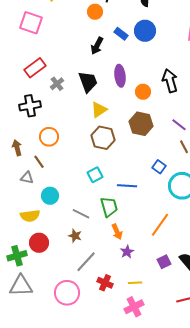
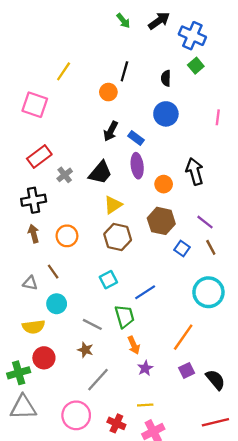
blue rectangle: (121, 34) -> (136, 138), moved
black trapezoid: (88, 82) -> (100, 173), turned 60
orange circle: (49, 137) -> (67, 236), moved
brown arrow: (17, 148) -> (34, 234), moved
brown line: (39, 162) -> (53, 272), moved
blue square: (159, 167) -> (182, 249), moved
blue line: (127, 186) -> (145, 292), turned -36
purple square: (164, 262) -> (187, 370), moved
red cross: (105, 283) -> (116, 423), moved
yellow line: (135, 283) -> (145, 405), moved

